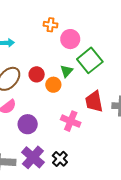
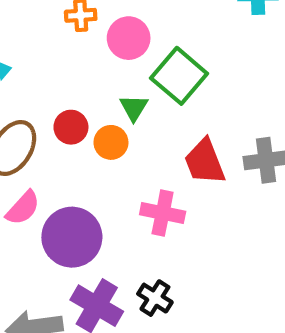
purple circle: (28, 124) -> (72, 237), size x1.4

